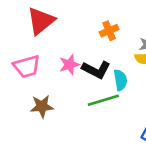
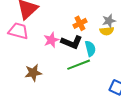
orange cross: (109, 31) -> (80, 23), moved
pink trapezoid: (27, 66) -> (18, 31), moved, turned -145

